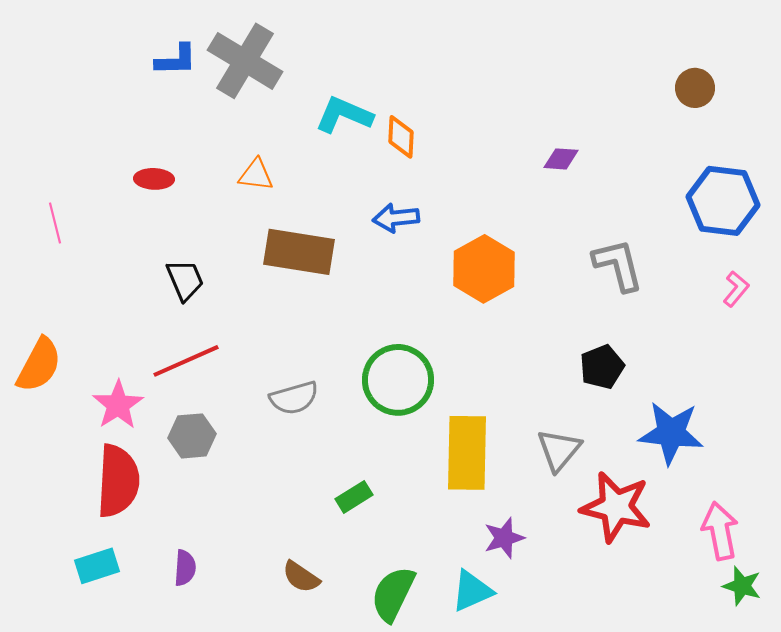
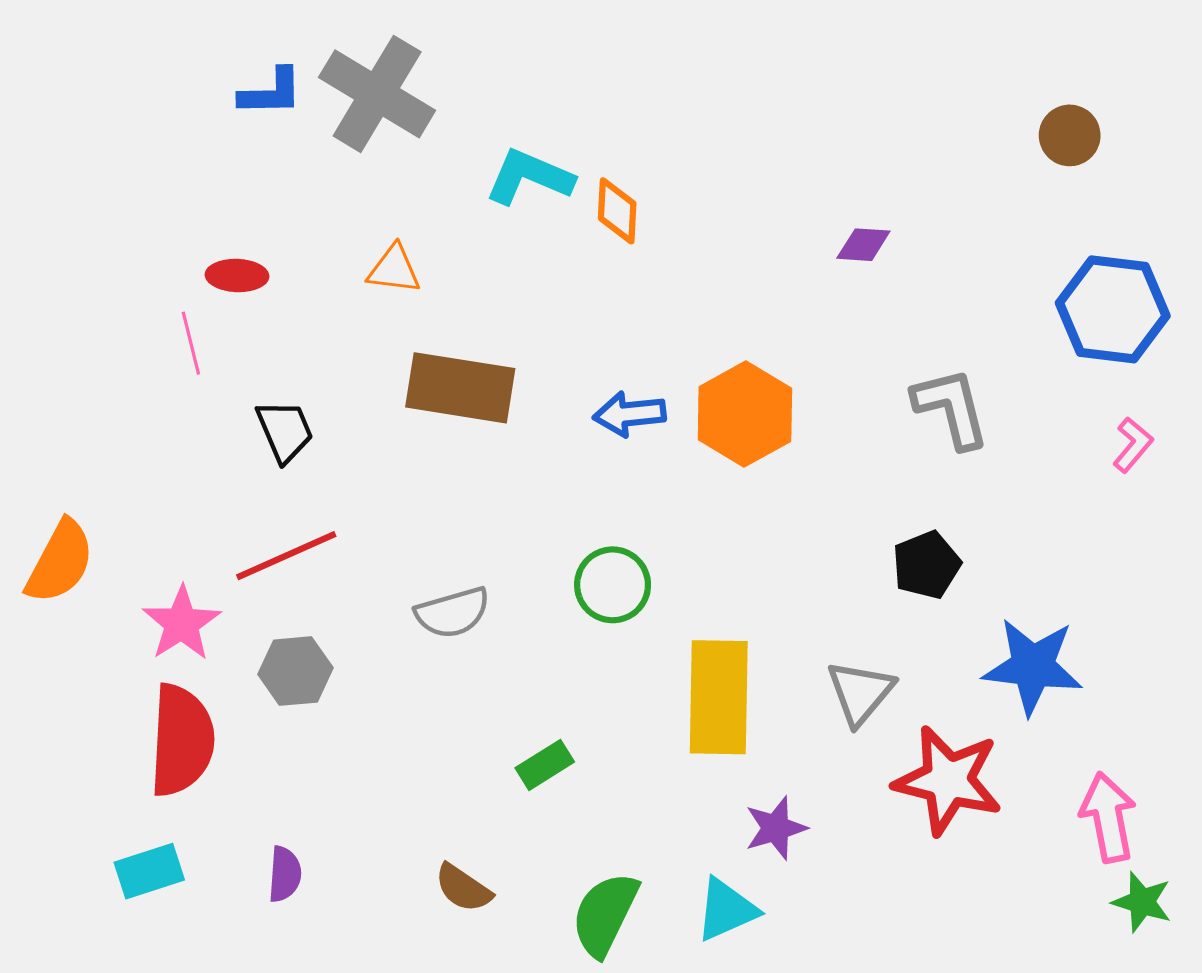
blue arrow: (396, 218) -> (629, 414), moved
pink line: (55, 223) -> (191, 343), moved
green circle: (398, 380) -> (613, 585), size x0.7

